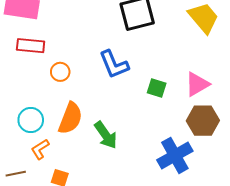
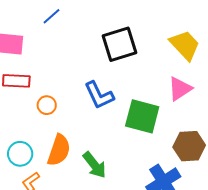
pink triangle: (197, 84) -> (180, 89), moved
green square: (157, 88) -> (142, 116), size x1.8

